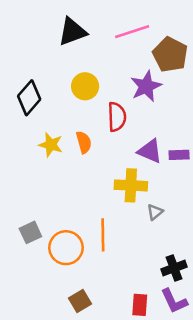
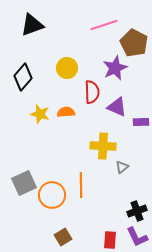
black triangle: (72, 32) -> (32, 25), moved
orange semicircle: (84, 142) -> (66, 112), turned -78
purple triangle: (150, 151) -> (117, 107), moved
gray square: (30, 232) -> (24, 183), size x1.4

